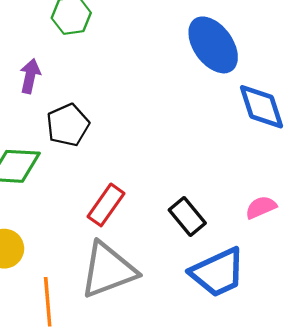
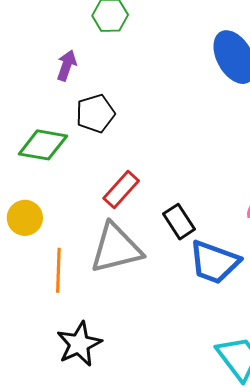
black rectangle: (187, 216) -> (179, 222), moved
blue trapezoid: (218, 272) -> (214, 262), turned 38

